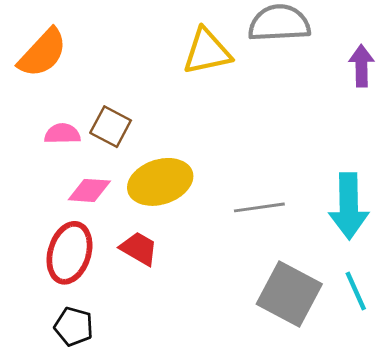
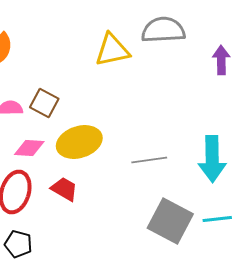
cyan line: (356, 291) -> (217, 219), turned -72

